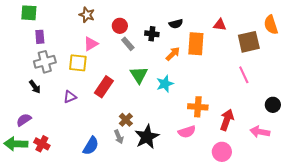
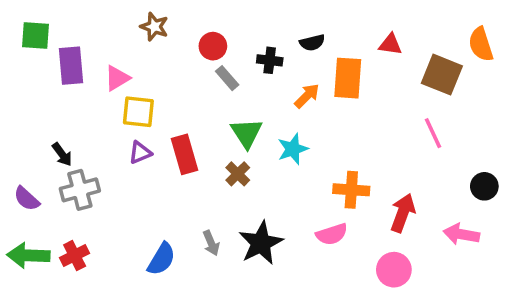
green square: (29, 13) -> (35, 35), moved
purple rectangle: (40, 37) -> (71, 66), size x1.5
brown square: (249, 42) -> (442, 75), turned 35
pink triangle: (91, 44) -> (117, 78), moved
gray cross: (45, 62) -> (80, 190), moved
red rectangle: (104, 87) -> (185, 154), turned -50
purple triangle: (70, 97) -> (140, 153), moved
purple semicircle: (24, 120) -> (27, 199), moved, turned -105
brown cross: (126, 120) -> (238, 174), moved
red cross: (42, 144) -> (75, 255), turned 35

